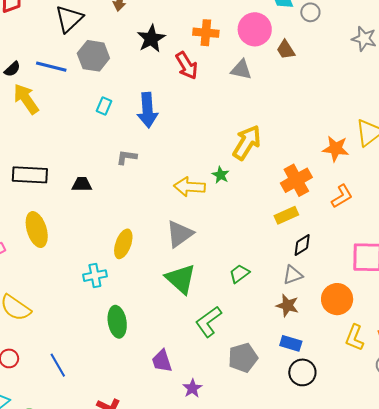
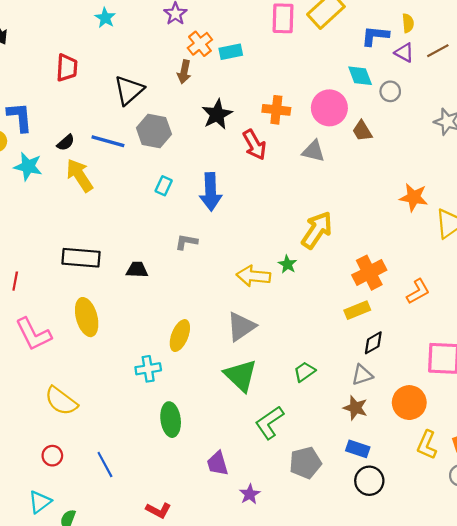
orange star: (336, 149) -> (414, 197), moved

